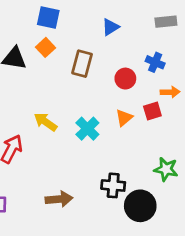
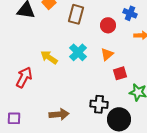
red square: (152, 111) -> (120, 73), moved
cyan cross: (87, 129) -> (78, 52), moved

